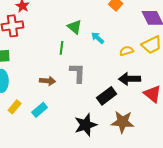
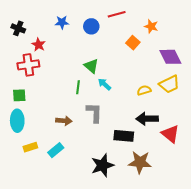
cyan arrow: (98, 38) -> (104, 84), moved
black rectangle: (107, 96) -> (124, 136), turned 42
yellow rectangle: (15, 107) -> (30, 147), turned 32

